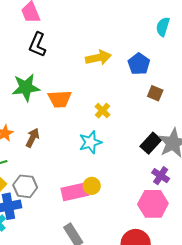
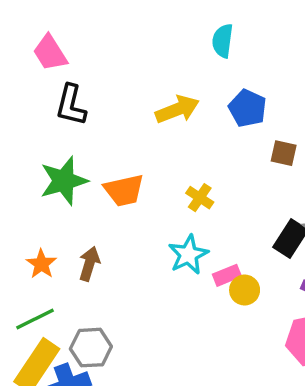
cyan semicircle: (163, 27) -> (223, 41), moved
yellow circle: (92, 186) -> (245, 290), moved
pink rectangle: (75, 192) -> (227, 275), moved, size x0.6

